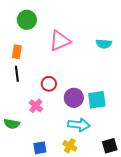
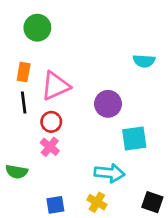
pink triangle: (60, 41) -> (55, 86), moved
red circle: (49, 84) -> (51, 122), moved
purple circle: (74, 98) -> (108, 104), moved
black square: (110, 146) -> (152, 202), turned 35

